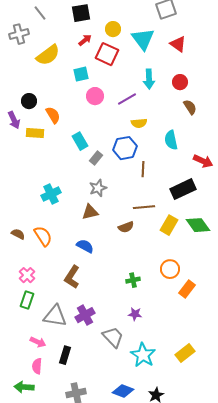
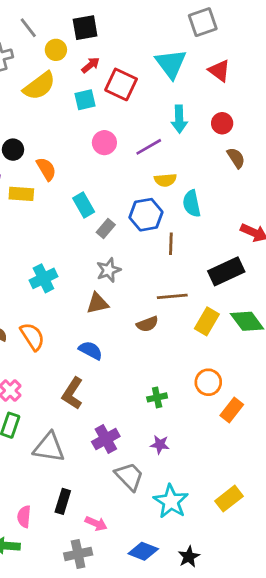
yellow circle: (113, 29) -> (56, 50), moved
cyan square: (81, 74) -> (85, 100), moved
cyan semicircle: (171, 140) -> (192, 204), moved
purple cross: (85, 315) -> (106, 439), moved
pink arrow: (38, 342) -> (96, 523), moved

